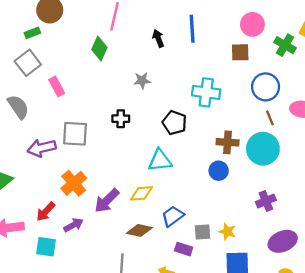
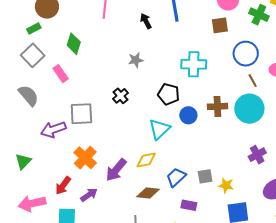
green diamond: (99, 48) -> (74, 44), moved
black cross: (121, 119) -> (121, 96), turned -35
cyan triangle: (160, 160) -> (159, 129), turned -30
blue circle: (219, 171) -> (188, 115), moved
gray square: (202, 232) -> (205, 176), moved

